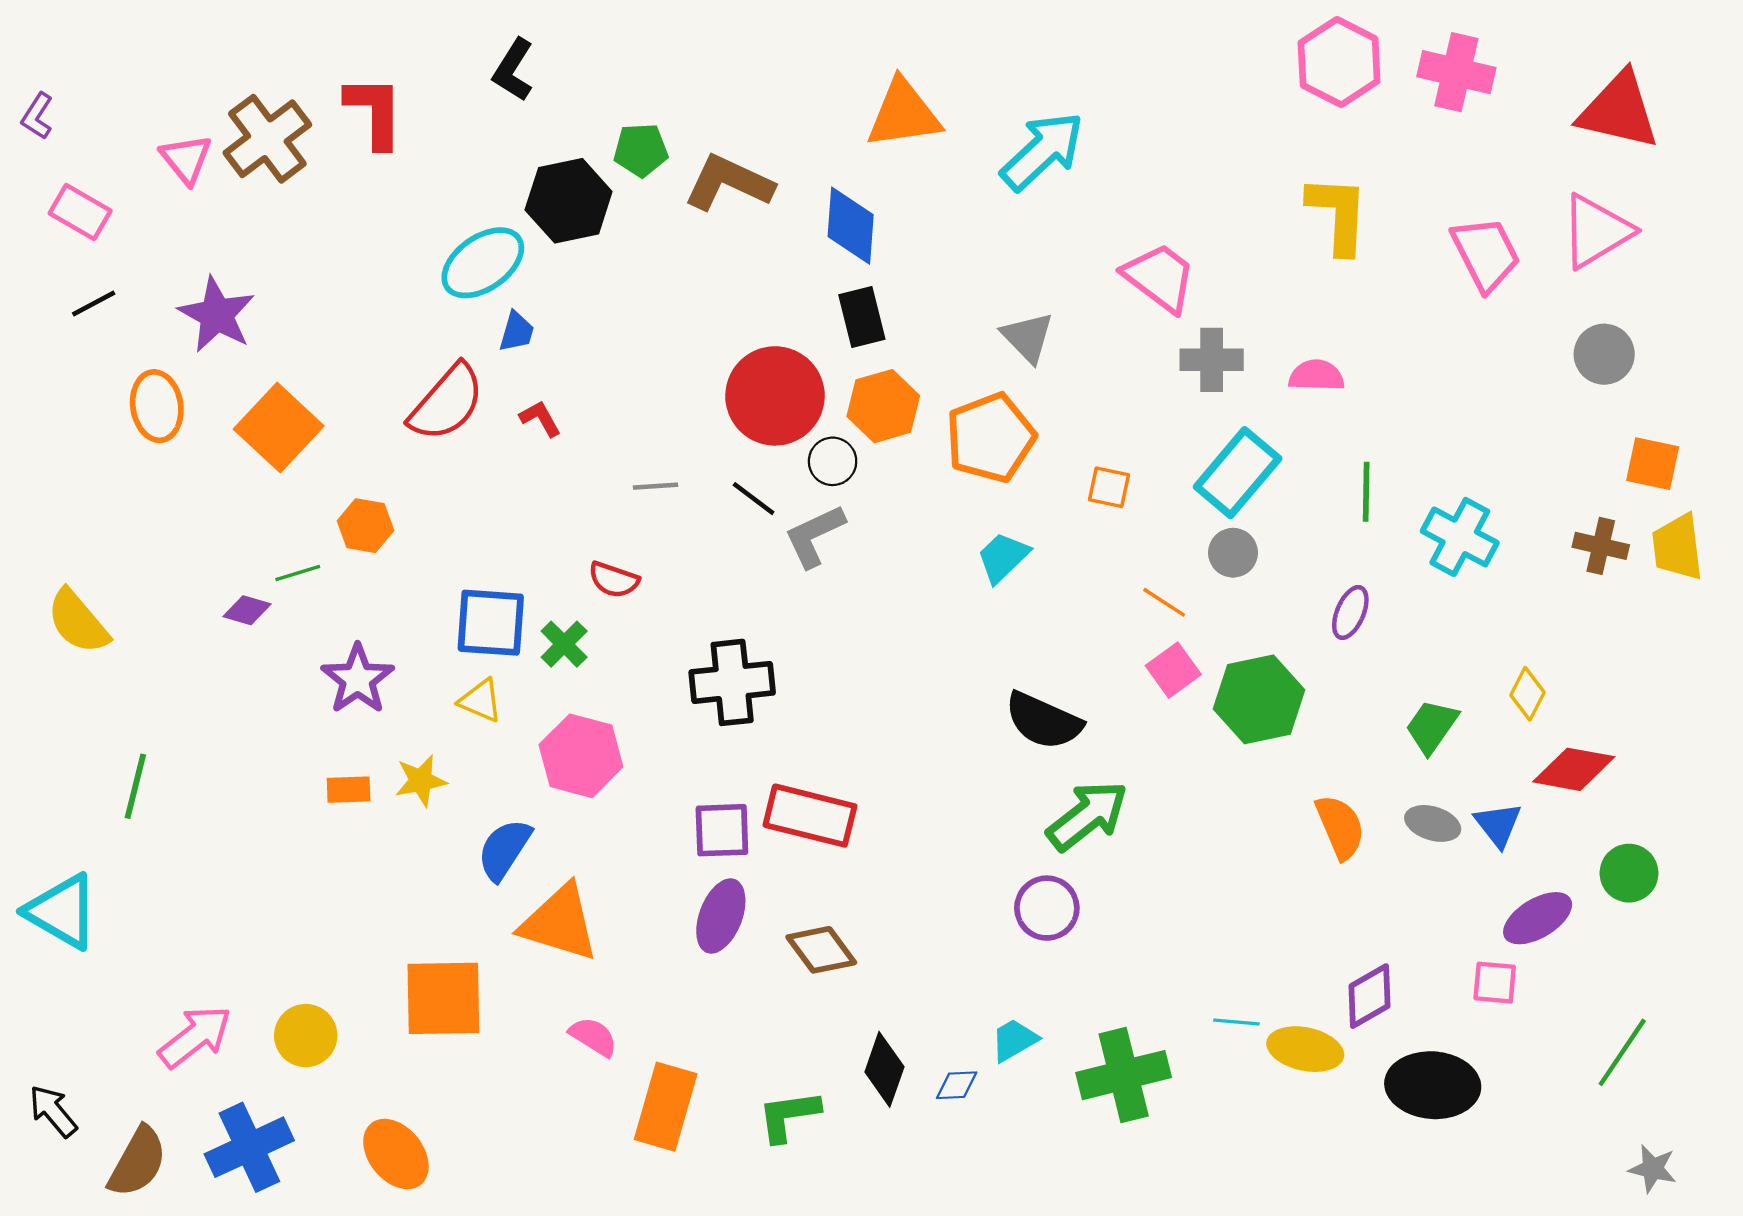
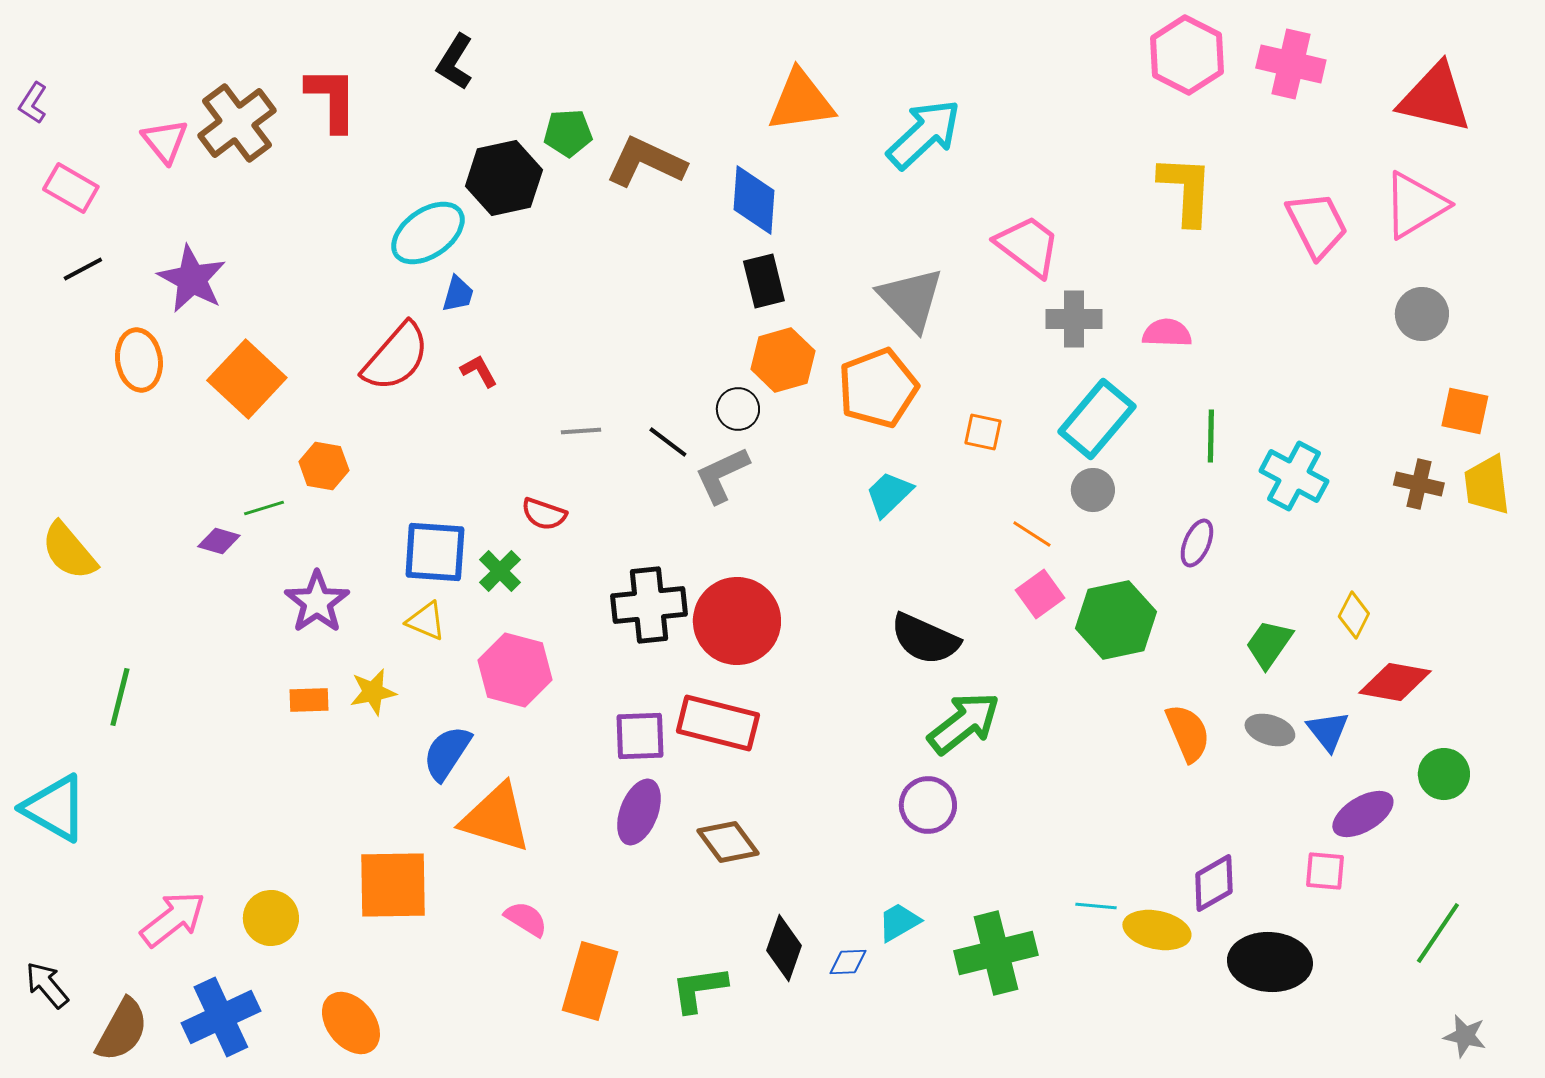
gray triangle: (1028, 337) -> (911, 299), size x1.4
red circle: (775, 396) -> (737, 621), moved

